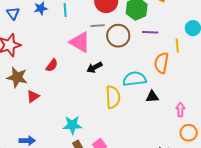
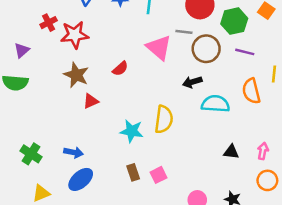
orange semicircle: (162, 63) -> (251, 91), turned -35
black arrow: (94, 67) -> (192, 82), moved
yellow semicircle: (113, 97) -> (164, 119), moved
black triangle: (152, 97) -> (231, 152), moved
cyan star: (72, 125) -> (132, 131), moved

